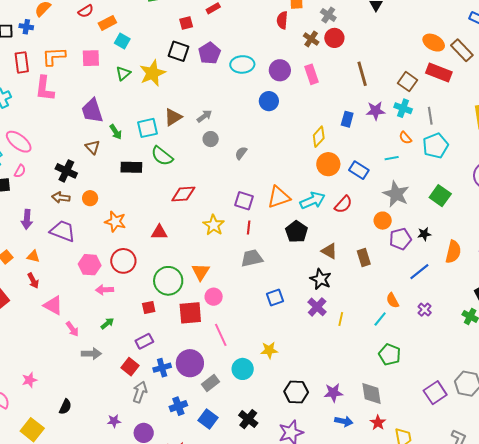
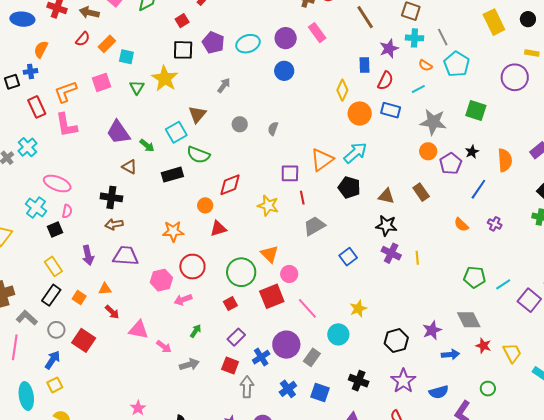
gray arrow: (204, 116) -> (224, 85), moved
orange circle: (90, 198) -> (205, 205), moved
red semicircle: (343, 204) -> (385, 81), moved
cyan line: (380, 319) -> (503, 284), moved, turned 35

